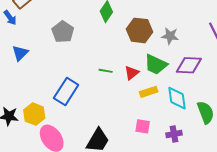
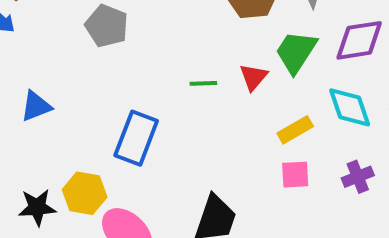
blue triangle: (20, 53) -> (36, 106), moved, turned 36
green trapezoid: (156, 64) -> (296, 52), turned 110
yellow rectangle: (149, 92) -> (295, 130), moved

